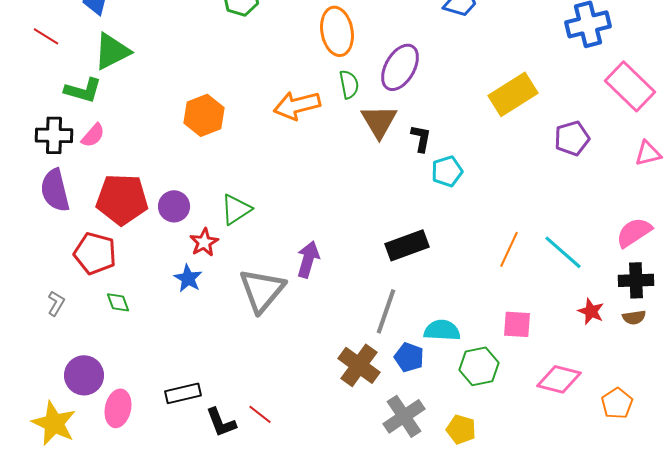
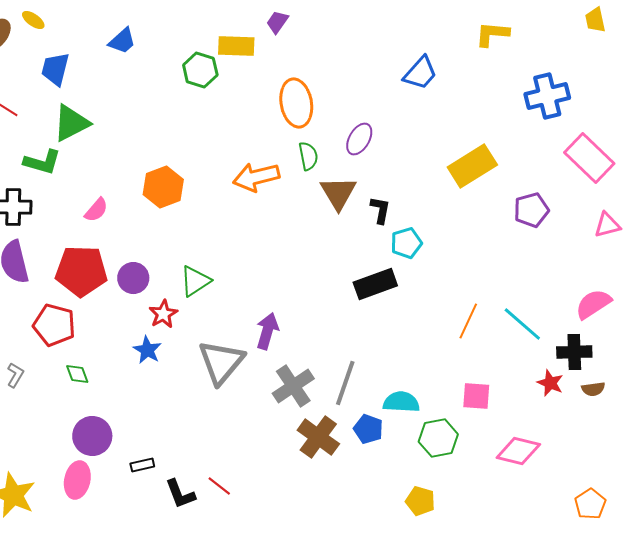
purple ellipse: (400, 67) -> (359, 139), size x0.7
pink semicircle: (93, 135) -> (96, 210), moved
black rectangle: (407, 245) -> (375, 284), moved
black cross: (636, 280) -> (574, 352), moved
purple circle: (84, 375) -> (92, 436), moved
black rectangle: (183, 393) -> (142, 465), size x0.7
orange pentagon: (617, 403) -> (590, 504), moved
gray cross: (404, 416) -> (293, 386), moved

